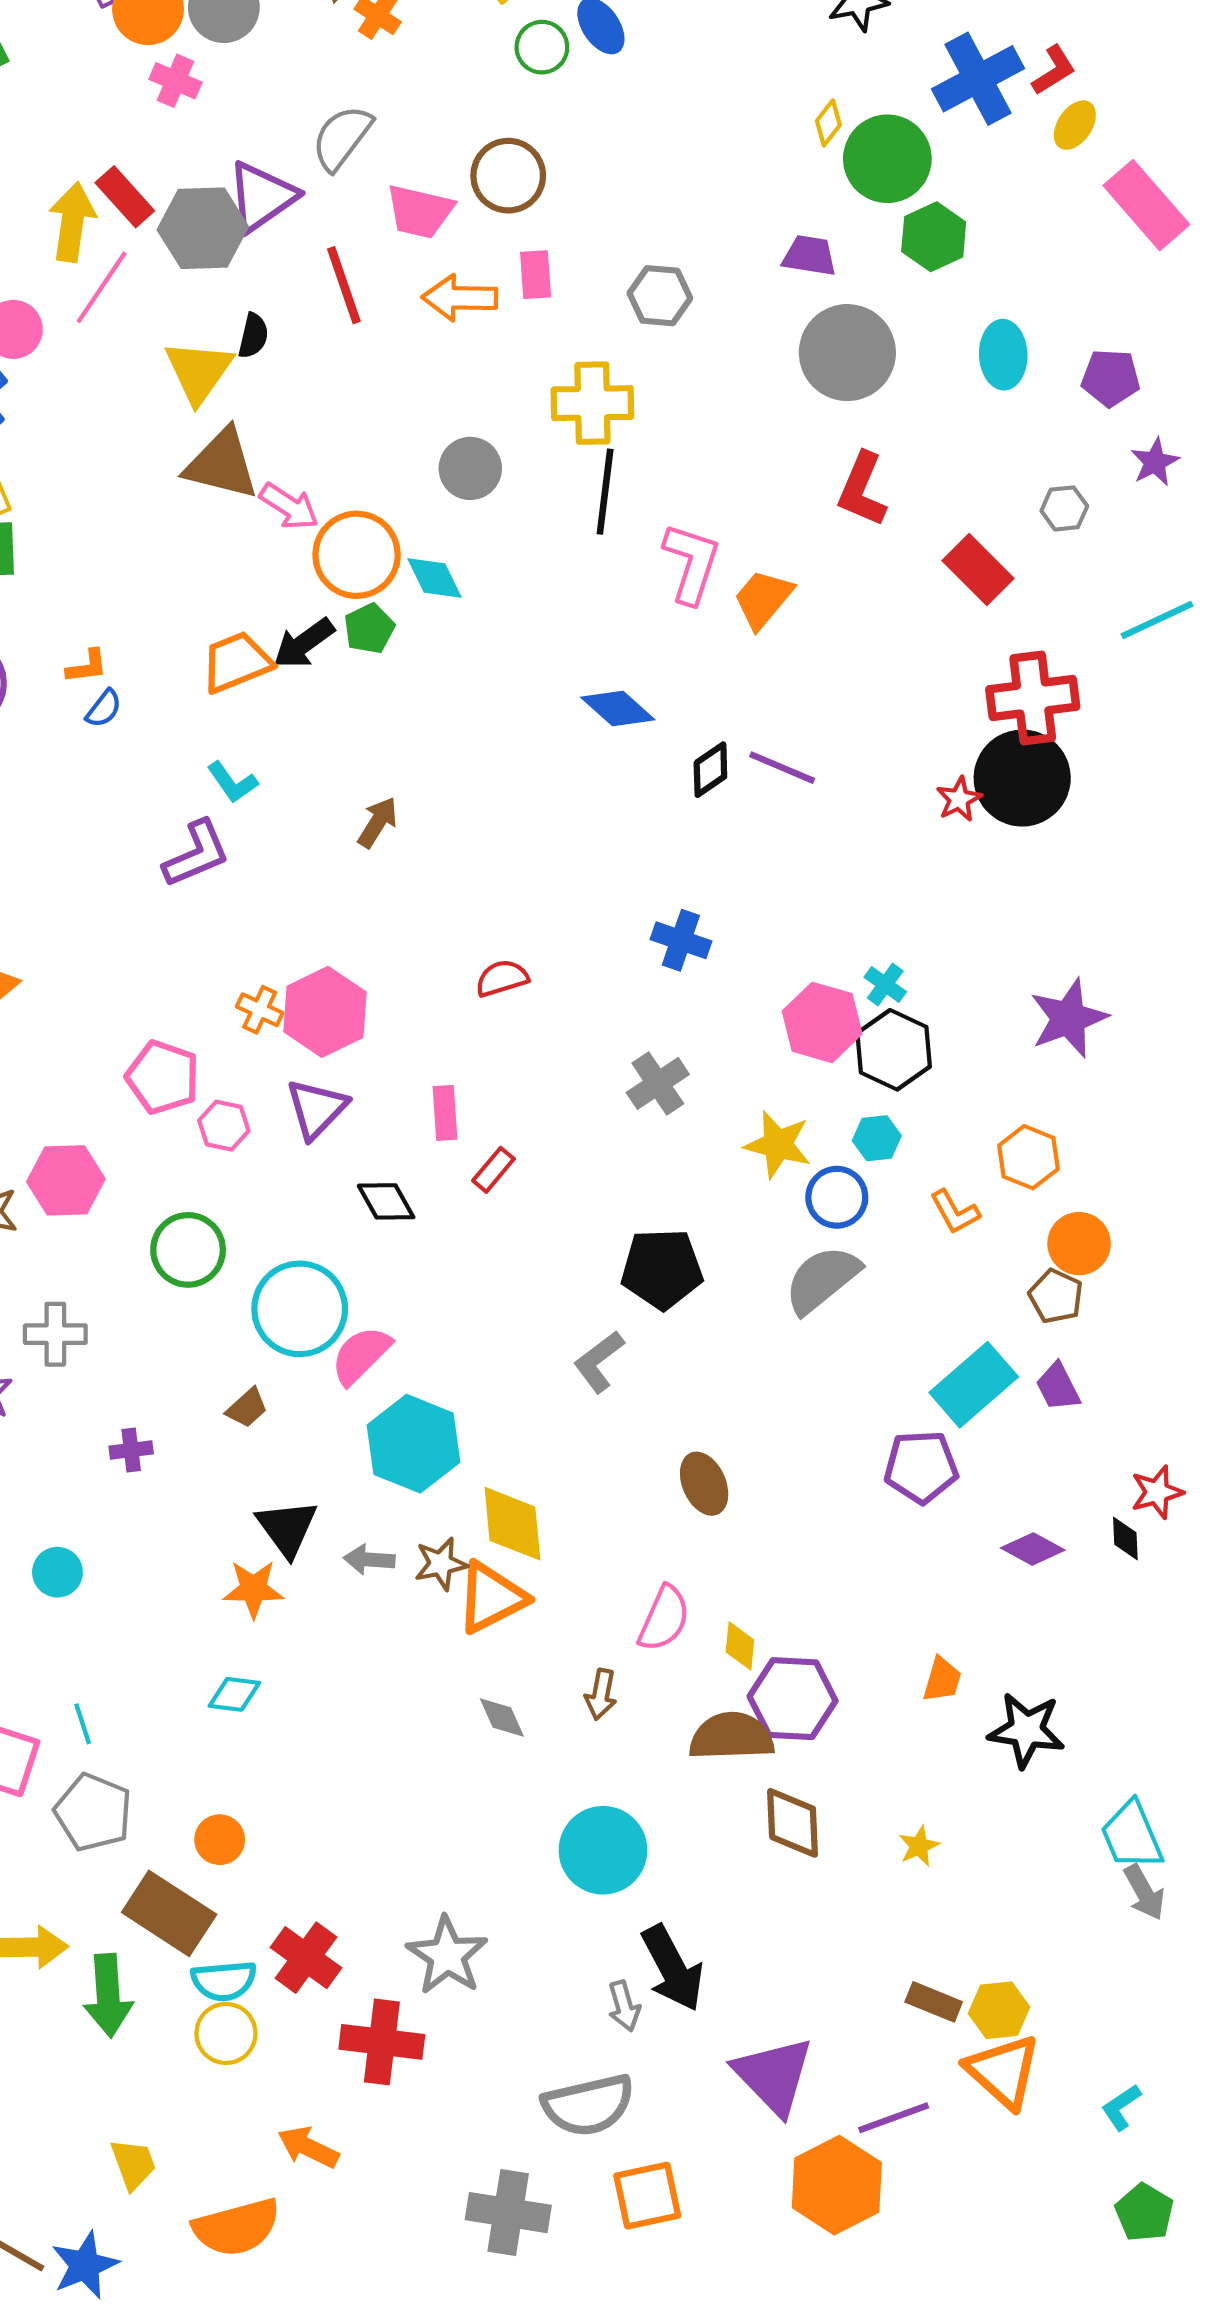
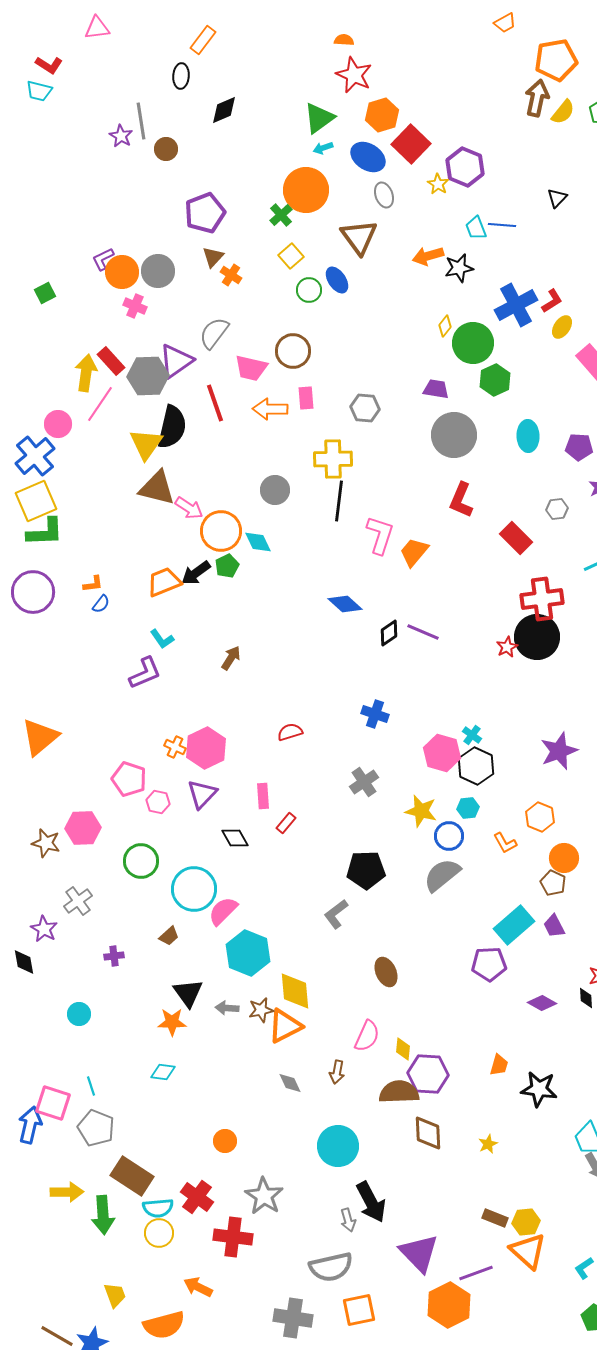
black semicircle: (253, 336) -> (172, 427), size x2.0
gray cross: (55, 1334) -> (78, 901), turned -36
orange circle: (220, 1840) -> (225, 1141), moved

